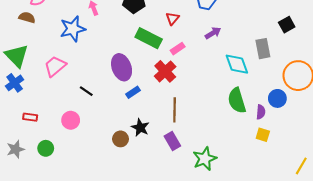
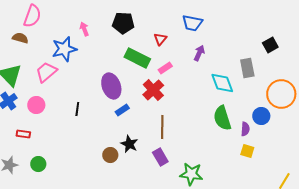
purple arrow: (213, 33) -> (199, 53), turned -35
pink trapezoid: (55, 66) -> (46, 72), moved
black line: (86, 91) -> (77, 109), turned 64
pink circle: (71, 120) -> (36, 105), moved
green star: (205, 159) -> (191, 174), turned 30

